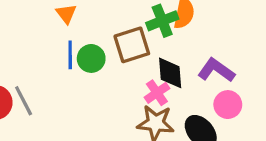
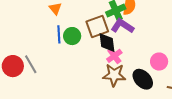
purple L-shape: (216, 70) -> (122, 26), moved
black diamond: (170, 73) -> (107, 43), moved

